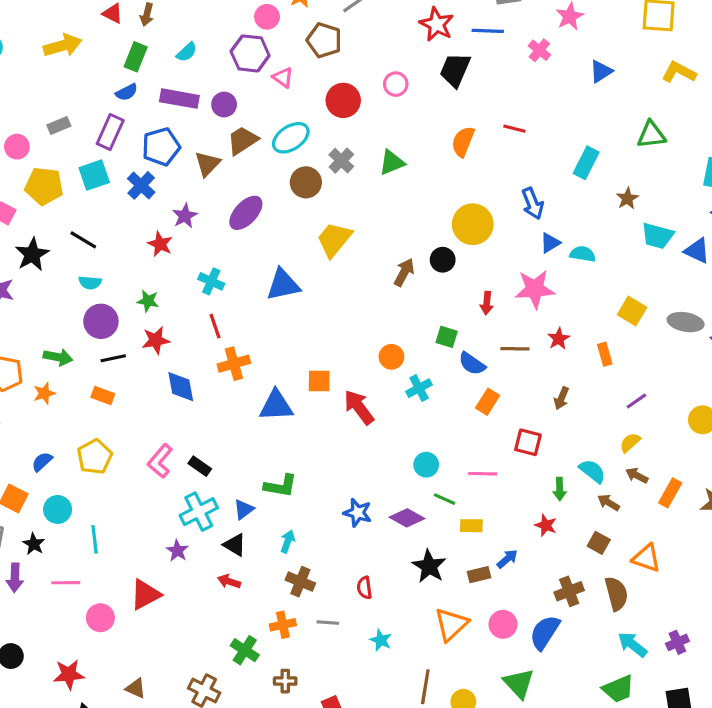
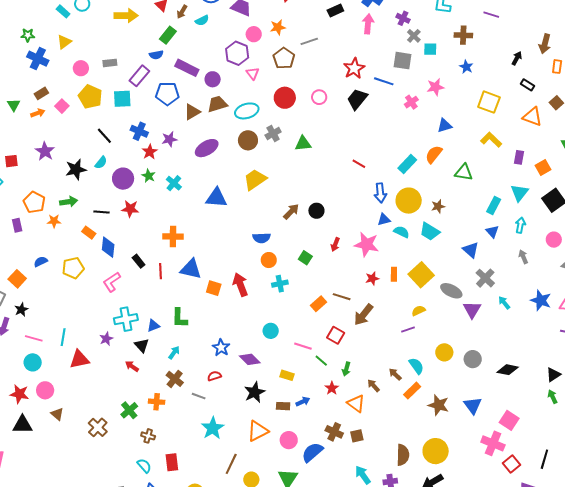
cyan semicircle: (187, 52) -> (202, 20), moved
red line: (514, 129) -> (359, 164), moved
orange semicircle: (463, 142) -> (434, 154), moved
cyan rectangle: (586, 163) -> (407, 164), moved
blue cross: (141, 185) -> (139, 131), moved, turned -36
yellow circle: (473, 224) -> (409, 201), moved
cyan trapezoid: (658, 236) -> (430, 232), moved
black star: (32, 254) -> (76, 169), moved
cyan semicircle: (90, 283) -> (101, 163), turned -72
green star: (148, 301) -> (149, 176), moved
yellow square: (632, 311) -> (421, 275), size x1.4
purple circle: (101, 321) -> (123, 179), moved
red line: (215, 326) -> (160, 271), moved
brown line: (515, 349) -> (342, 297), moved
orange rectangle: (605, 354) -> (394, 274), moved
green arrow: (58, 357) -> (69, 202), turned -36
blue semicircle: (472, 364) -> (262, 238), moved, turned -54
orange square: (319, 381) -> (214, 288), moved
blue diamond: (181, 387) -> (108, 247), moved
brown arrow: (561, 398) -> (363, 315), size x1.6
yellow semicircle: (630, 442) -> (418, 311), moved
black rectangle: (200, 466) -> (139, 261), moved
cyan semicircle: (592, 471) -> (416, 366), moved
green L-shape: (281, 486) -> (180, 318), turned 65
green line: (445, 499) -> (321, 361), moved
cyan circle: (58, 509) -> (33, 362), moved
cyan line: (95, 539) -> (63, 337), moved
brown square: (599, 543) -> (357, 436), moved, turned 32
orange triangle: (646, 558) -> (356, 403), moved
red semicircle: (364, 588) -> (214, 376), moved, turned 64
brown cross: (569, 591) -> (334, 432), turned 30
brown semicircle: (616, 594) -> (403, 455), moved
pink circle: (100, 618) -> (45, 390), moved
gray line: (328, 623) -> (199, 396), moved
cyan star: (381, 640) -> (213, 428), size x1.6

